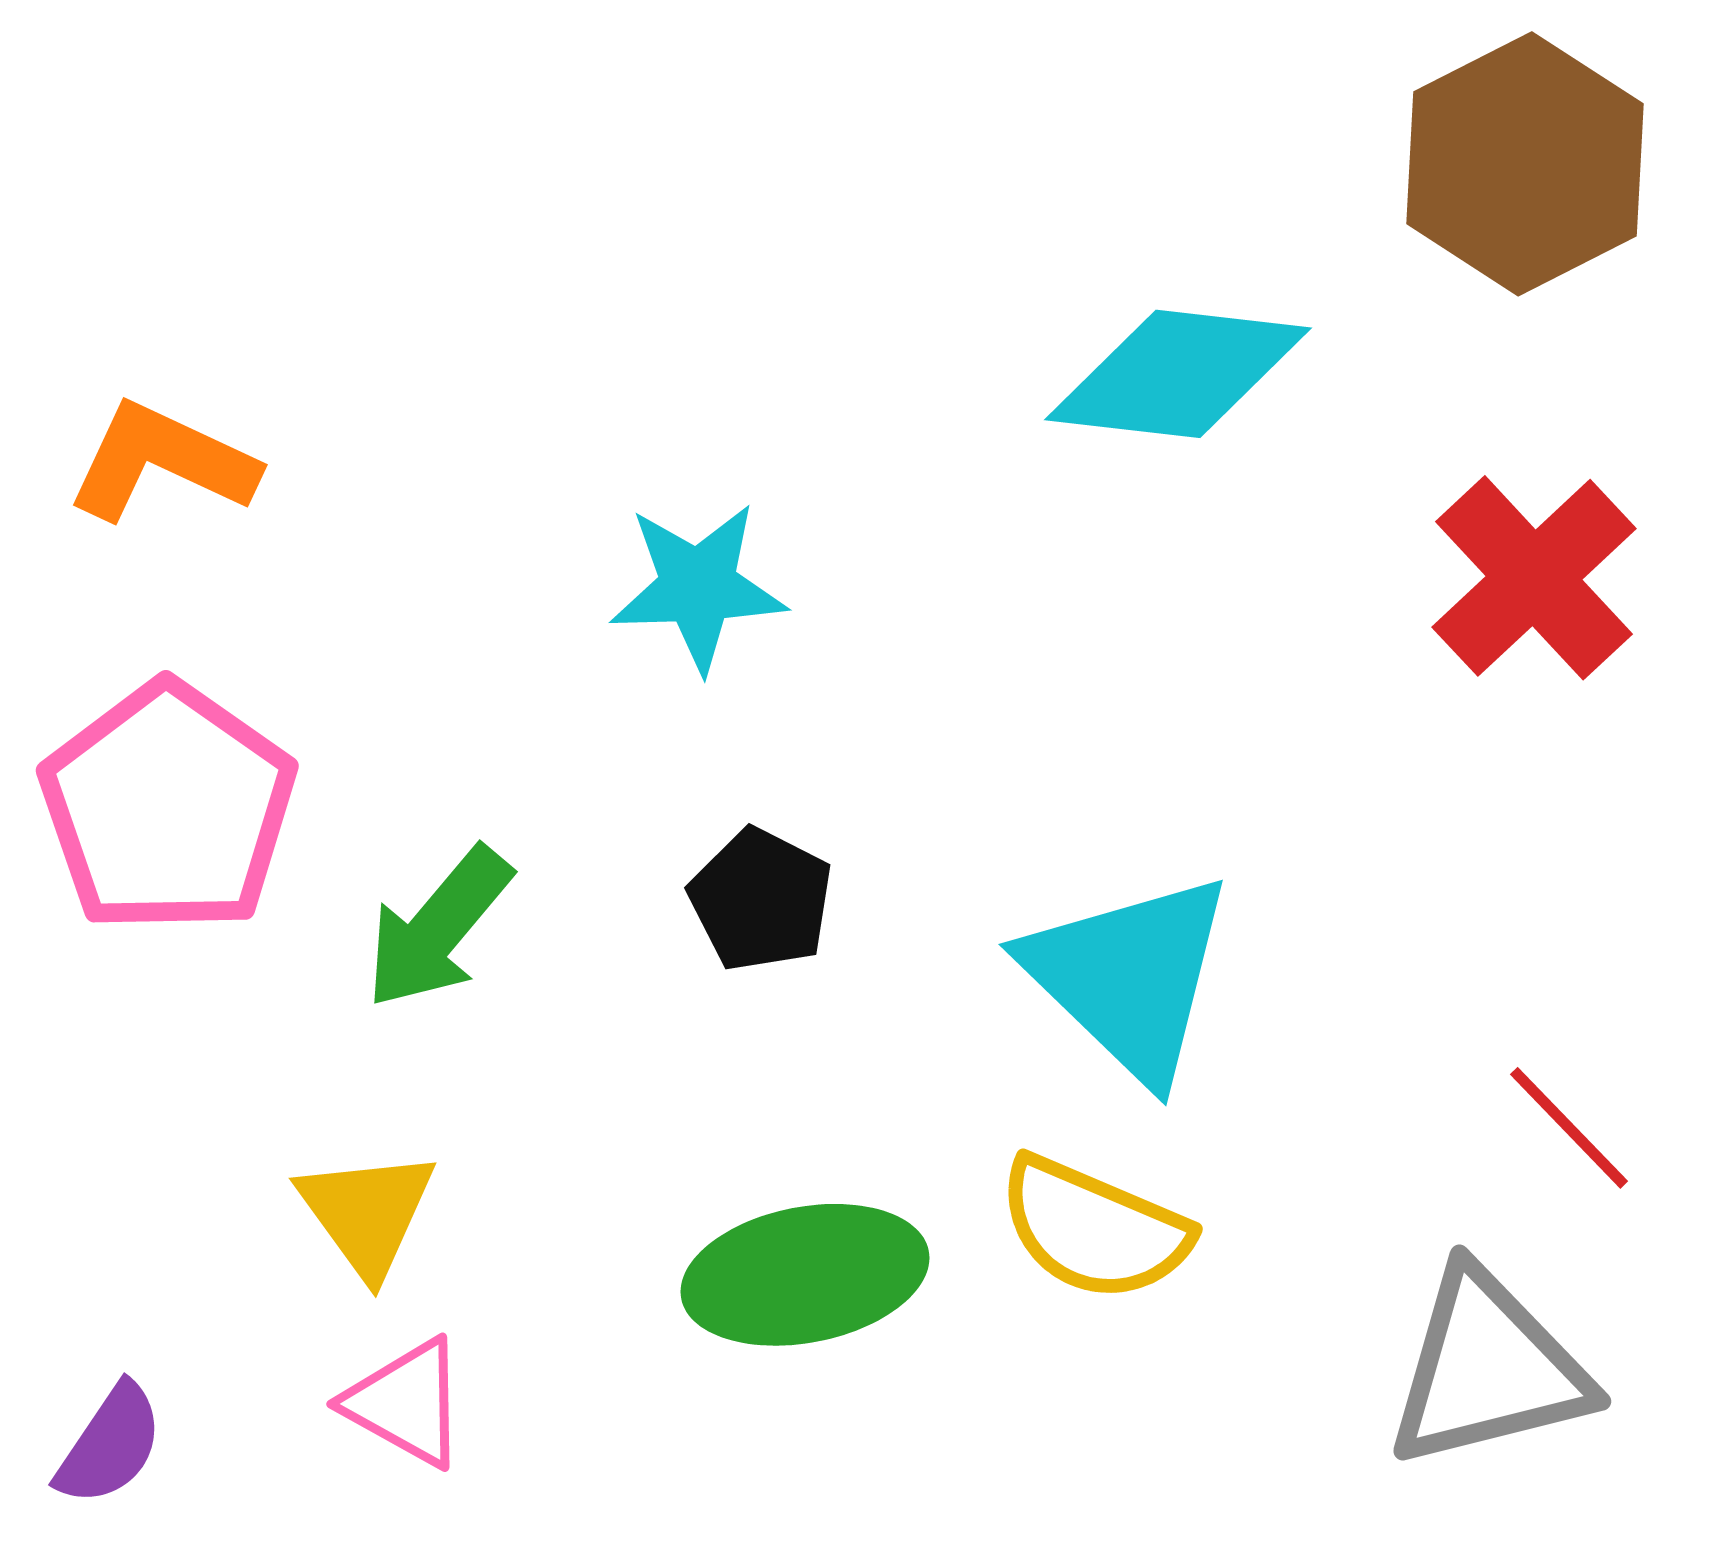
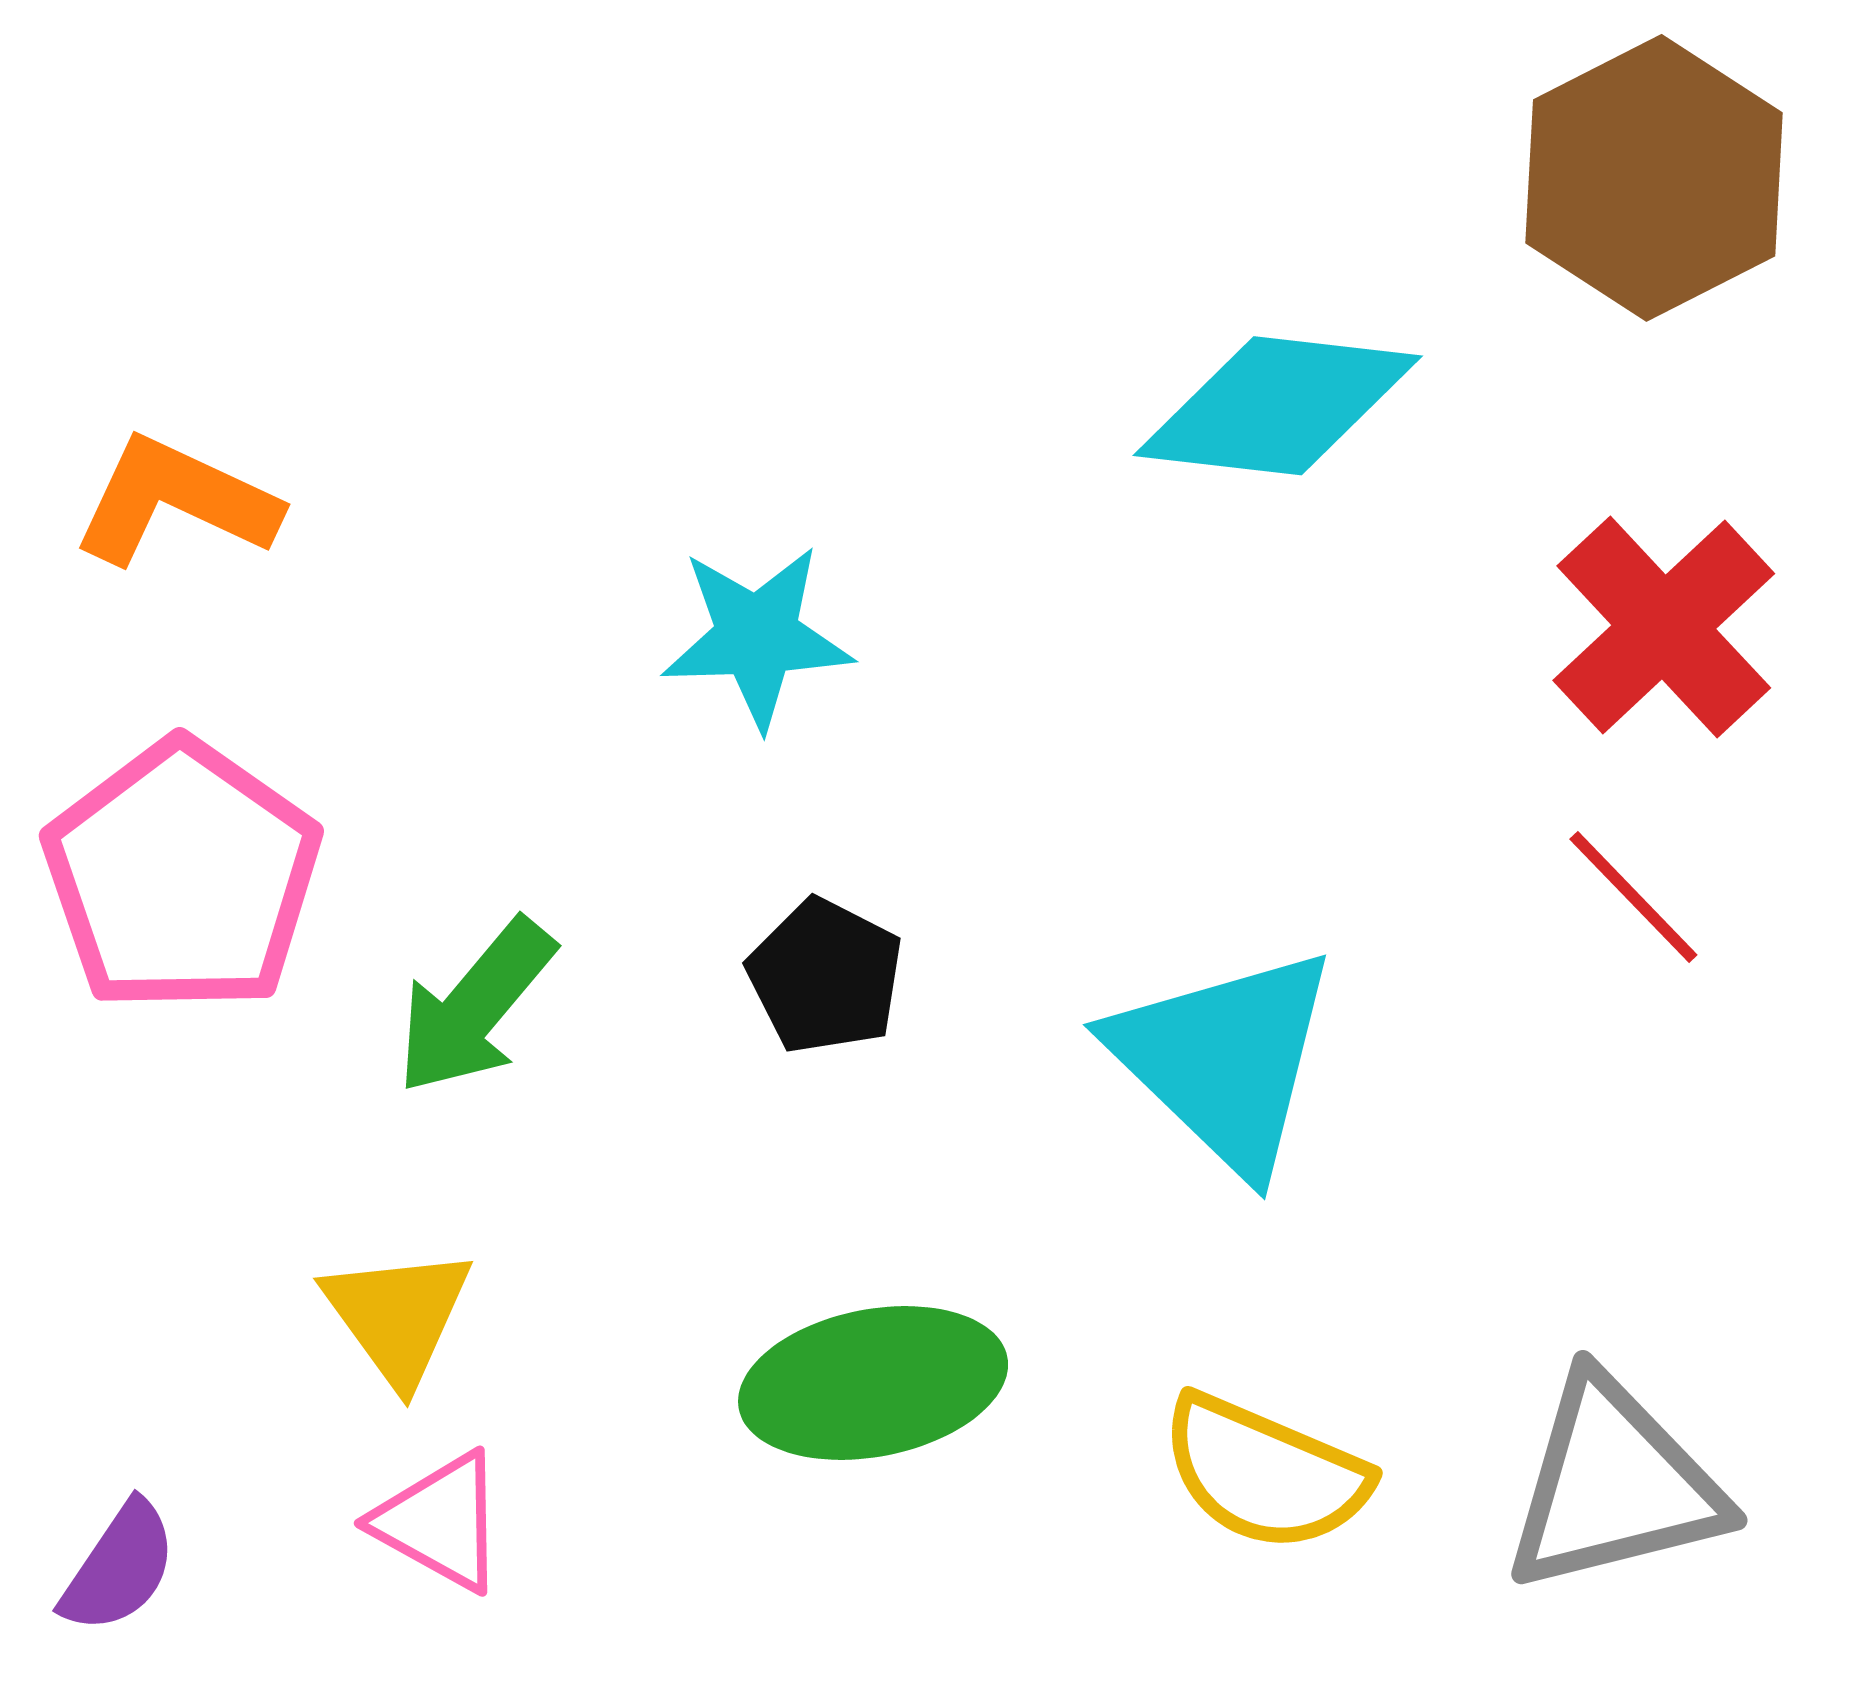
red line: (1569, 1128) -> (1633, 897), moved
yellow semicircle: (1094, 1229) -> (1265, 1473), moved

